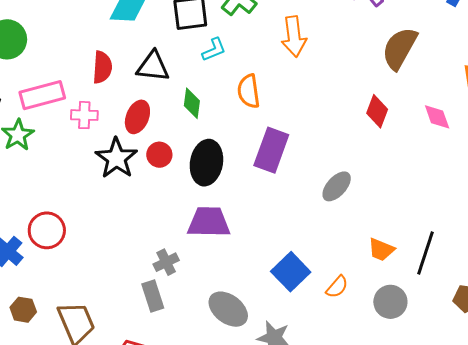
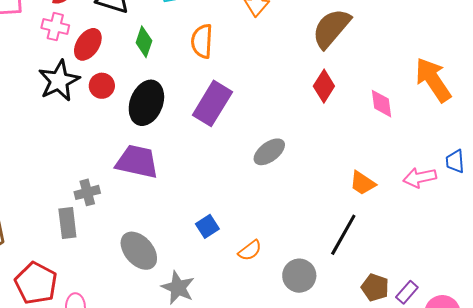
brown semicircle: (400, 48) -> (331, 28), moved
pink cross: (84, 115) -> (55, 27), moved
orange trapezoid: (381, 250) -> (363, 183), moved
blue square: (291, 272) -> (207, 226), size x0.6

